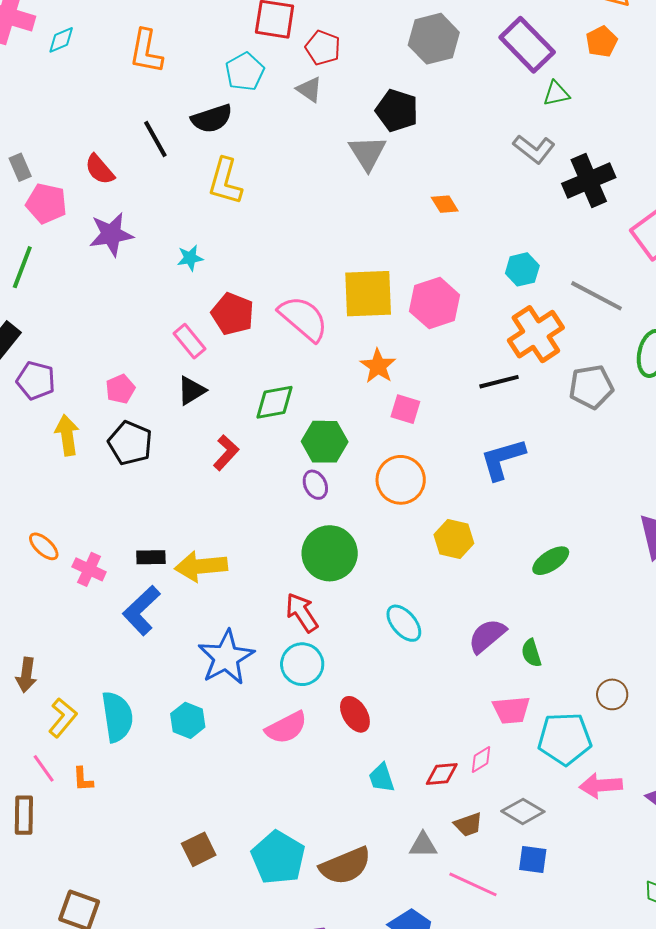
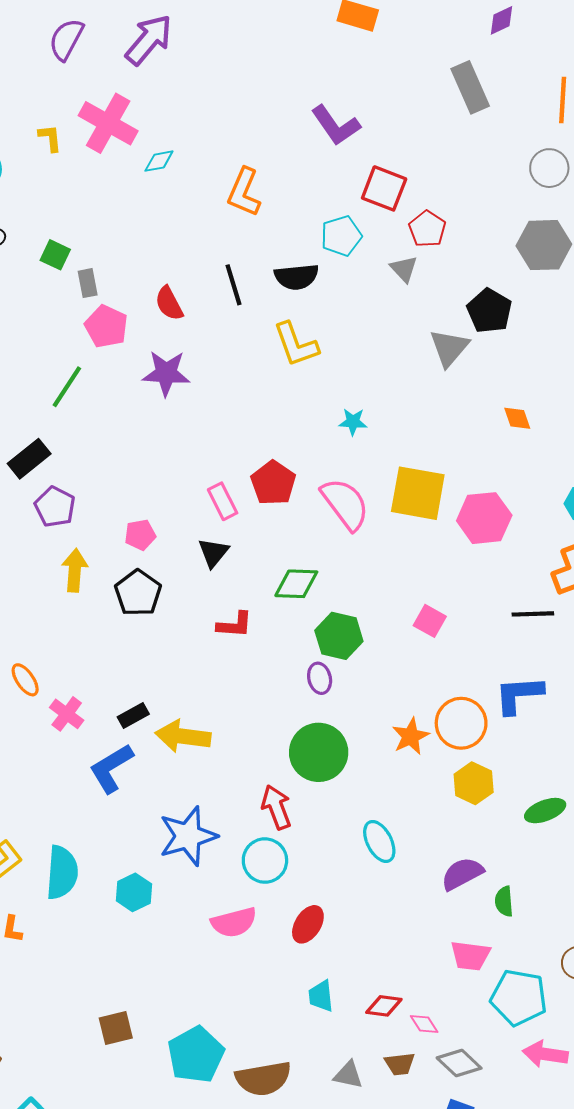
yellow L-shape: (225, 181) -> (296, 344), turned -48
cyan star: (190, 258) -> (353, 422), moved
orange star: (378, 366) -> (411, 736), moved
black triangle: (191, 390) -> (213, 553), turned -32
red L-shape: (226, 453) -> (235, 625), turned 39
orange circle: (401, 480) -> (461, 723), moved
yellow hexagon: (454, 539) -> (474, 783), moved
black rectangle: (151, 557) -> (133, 716), turned -40
red ellipse: (355, 714) -> (308, 924), turned 51
pink diamond: (481, 760) -> (424, 1024), moved, turned 76

